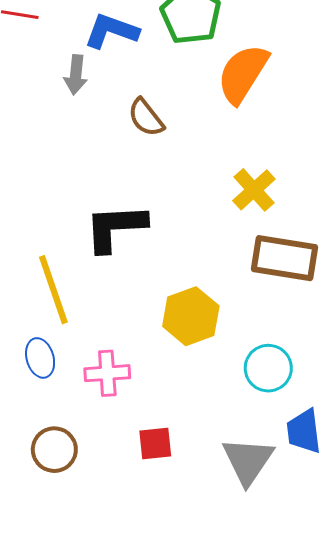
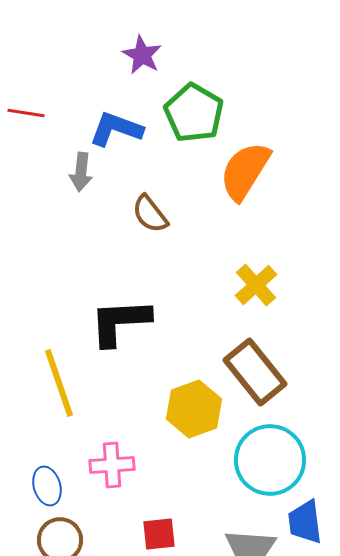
brown rectangle: (285, 258) -> (255, 372), moved, turned 42
blue ellipse: (40, 358) -> (47, 486), moved
cyan circle: (268, 368) -> (270, 460), size x1.5

